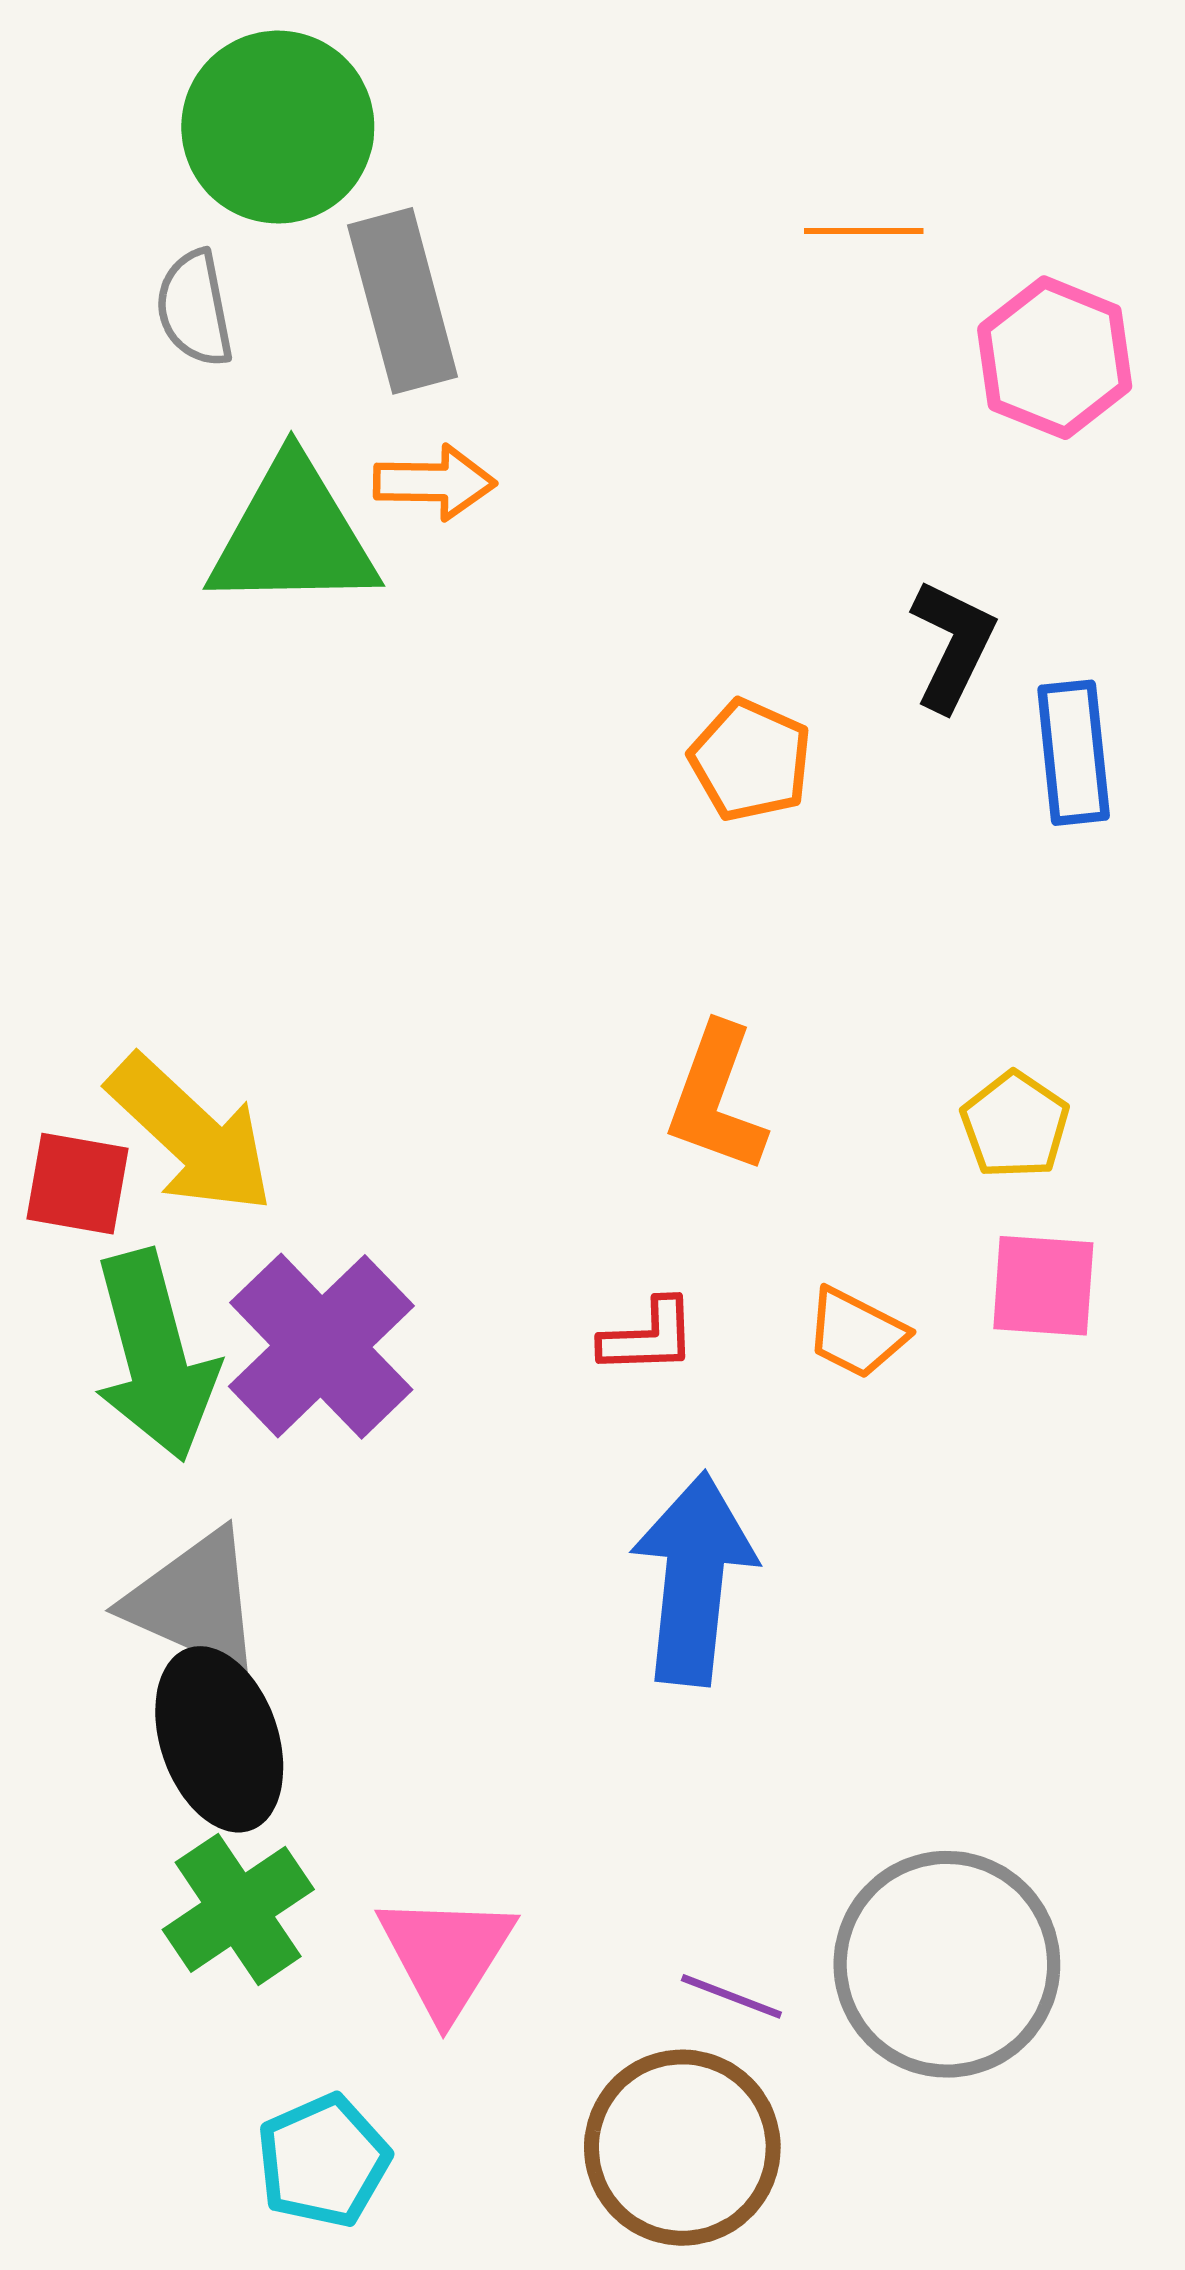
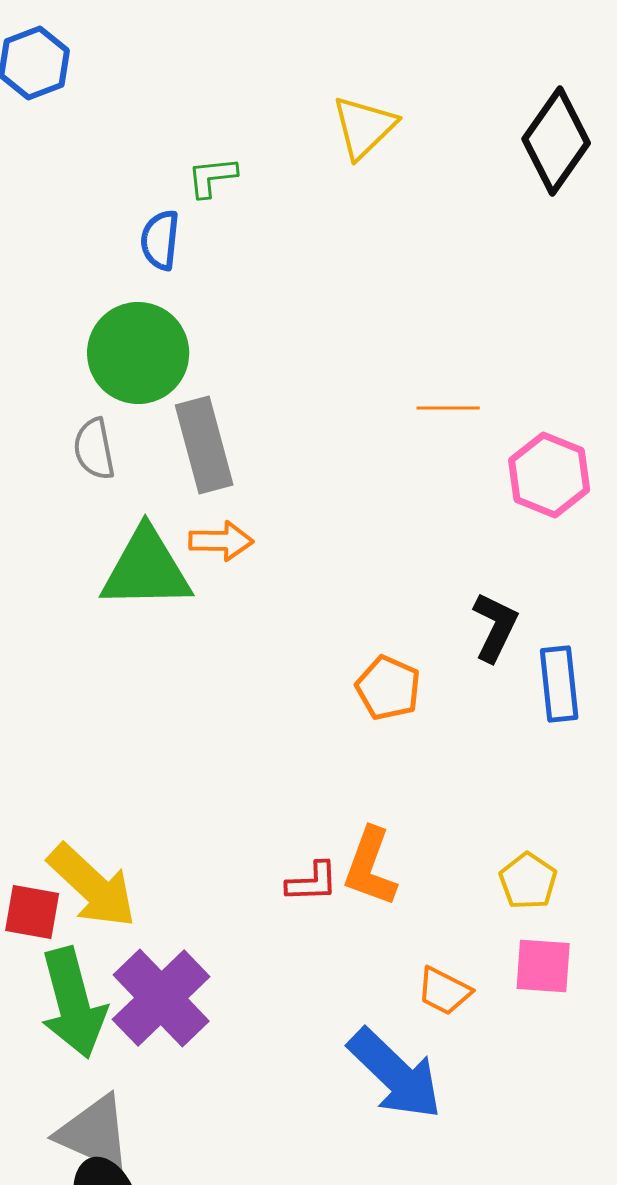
red L-shape: (648, 1337) -> (312, 882), moved
blue arrow: (694, 1579) -> (395, 1074), moved, turned 128

